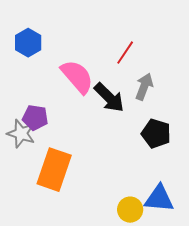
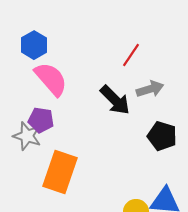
pink semicircle: (77, 77) -> (51, 79), moved
gray arrow: (144, 87) -> (150, 89), turned 52

